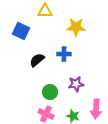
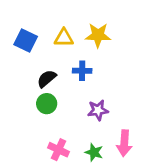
yellow triangle: (45, 11) -> (64, 38), moved
green circle: (50, 92) -> (47, 104), moved

